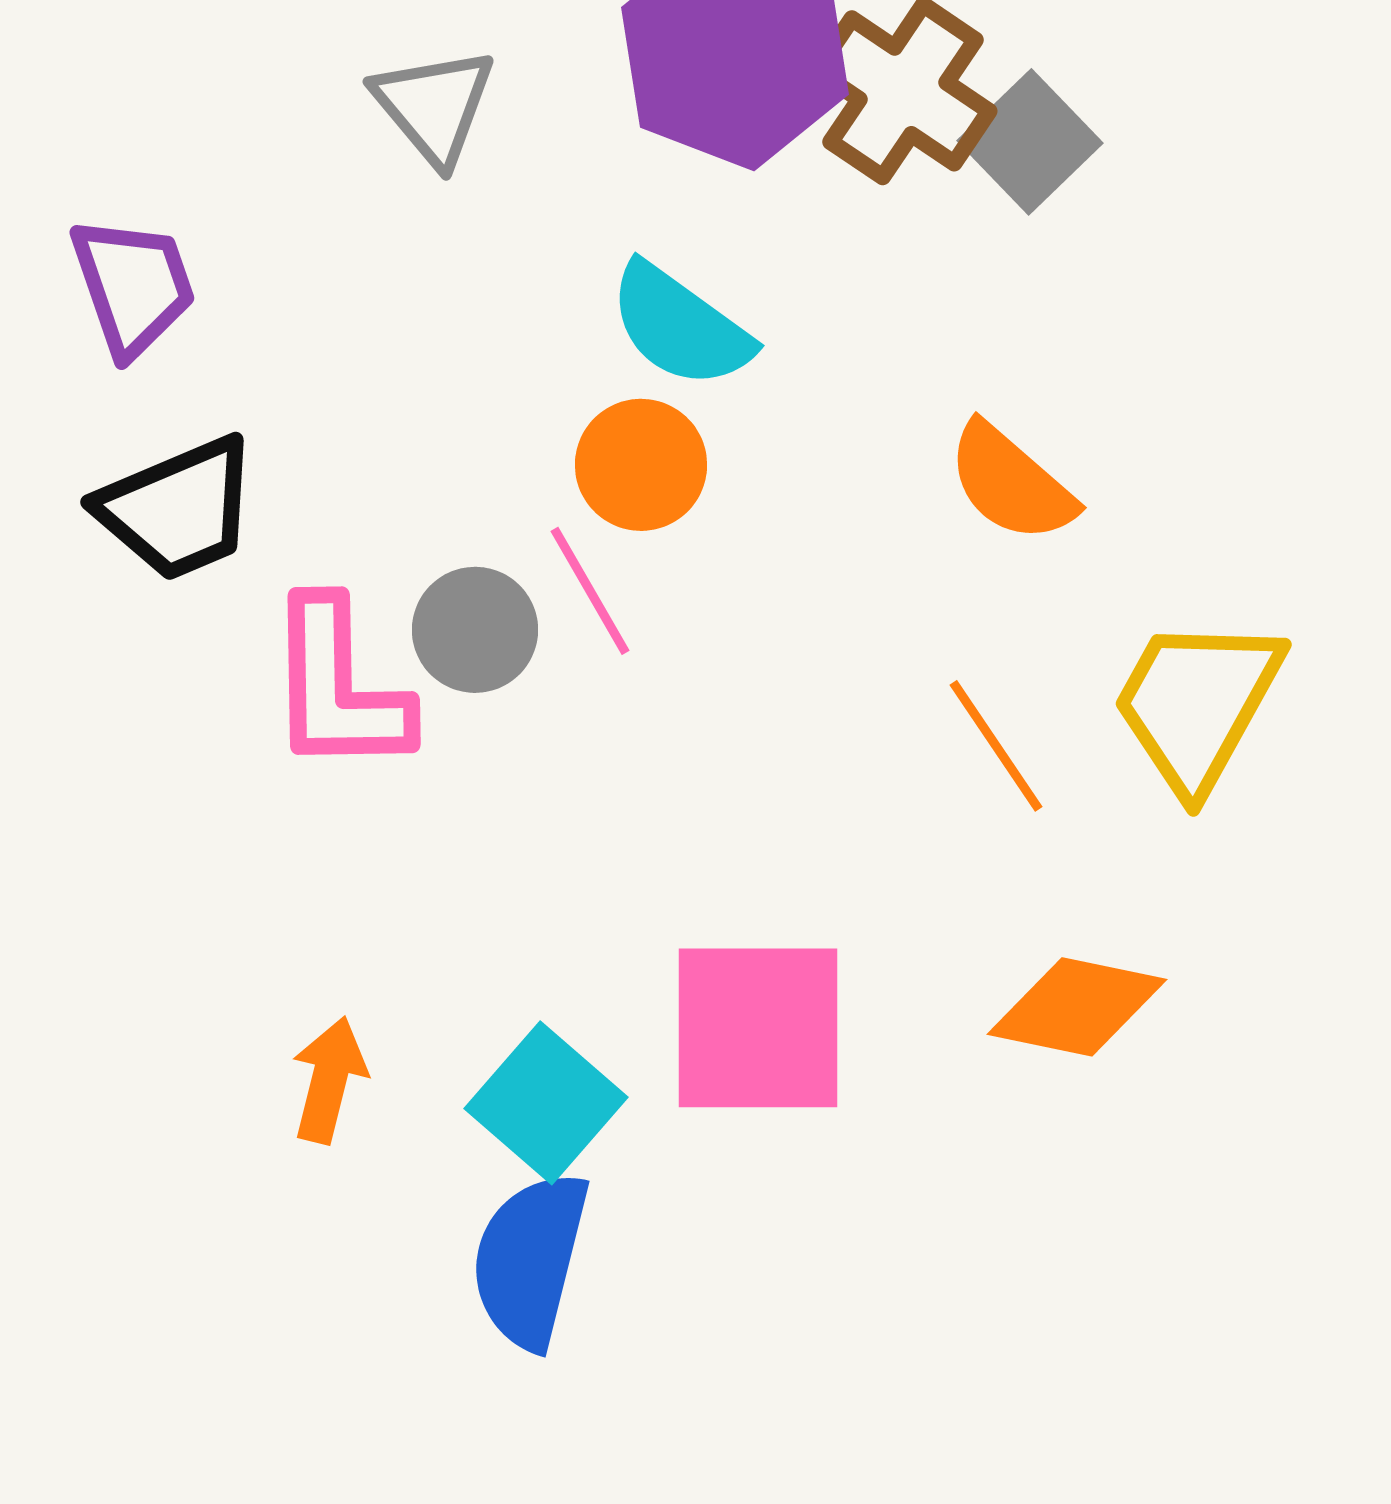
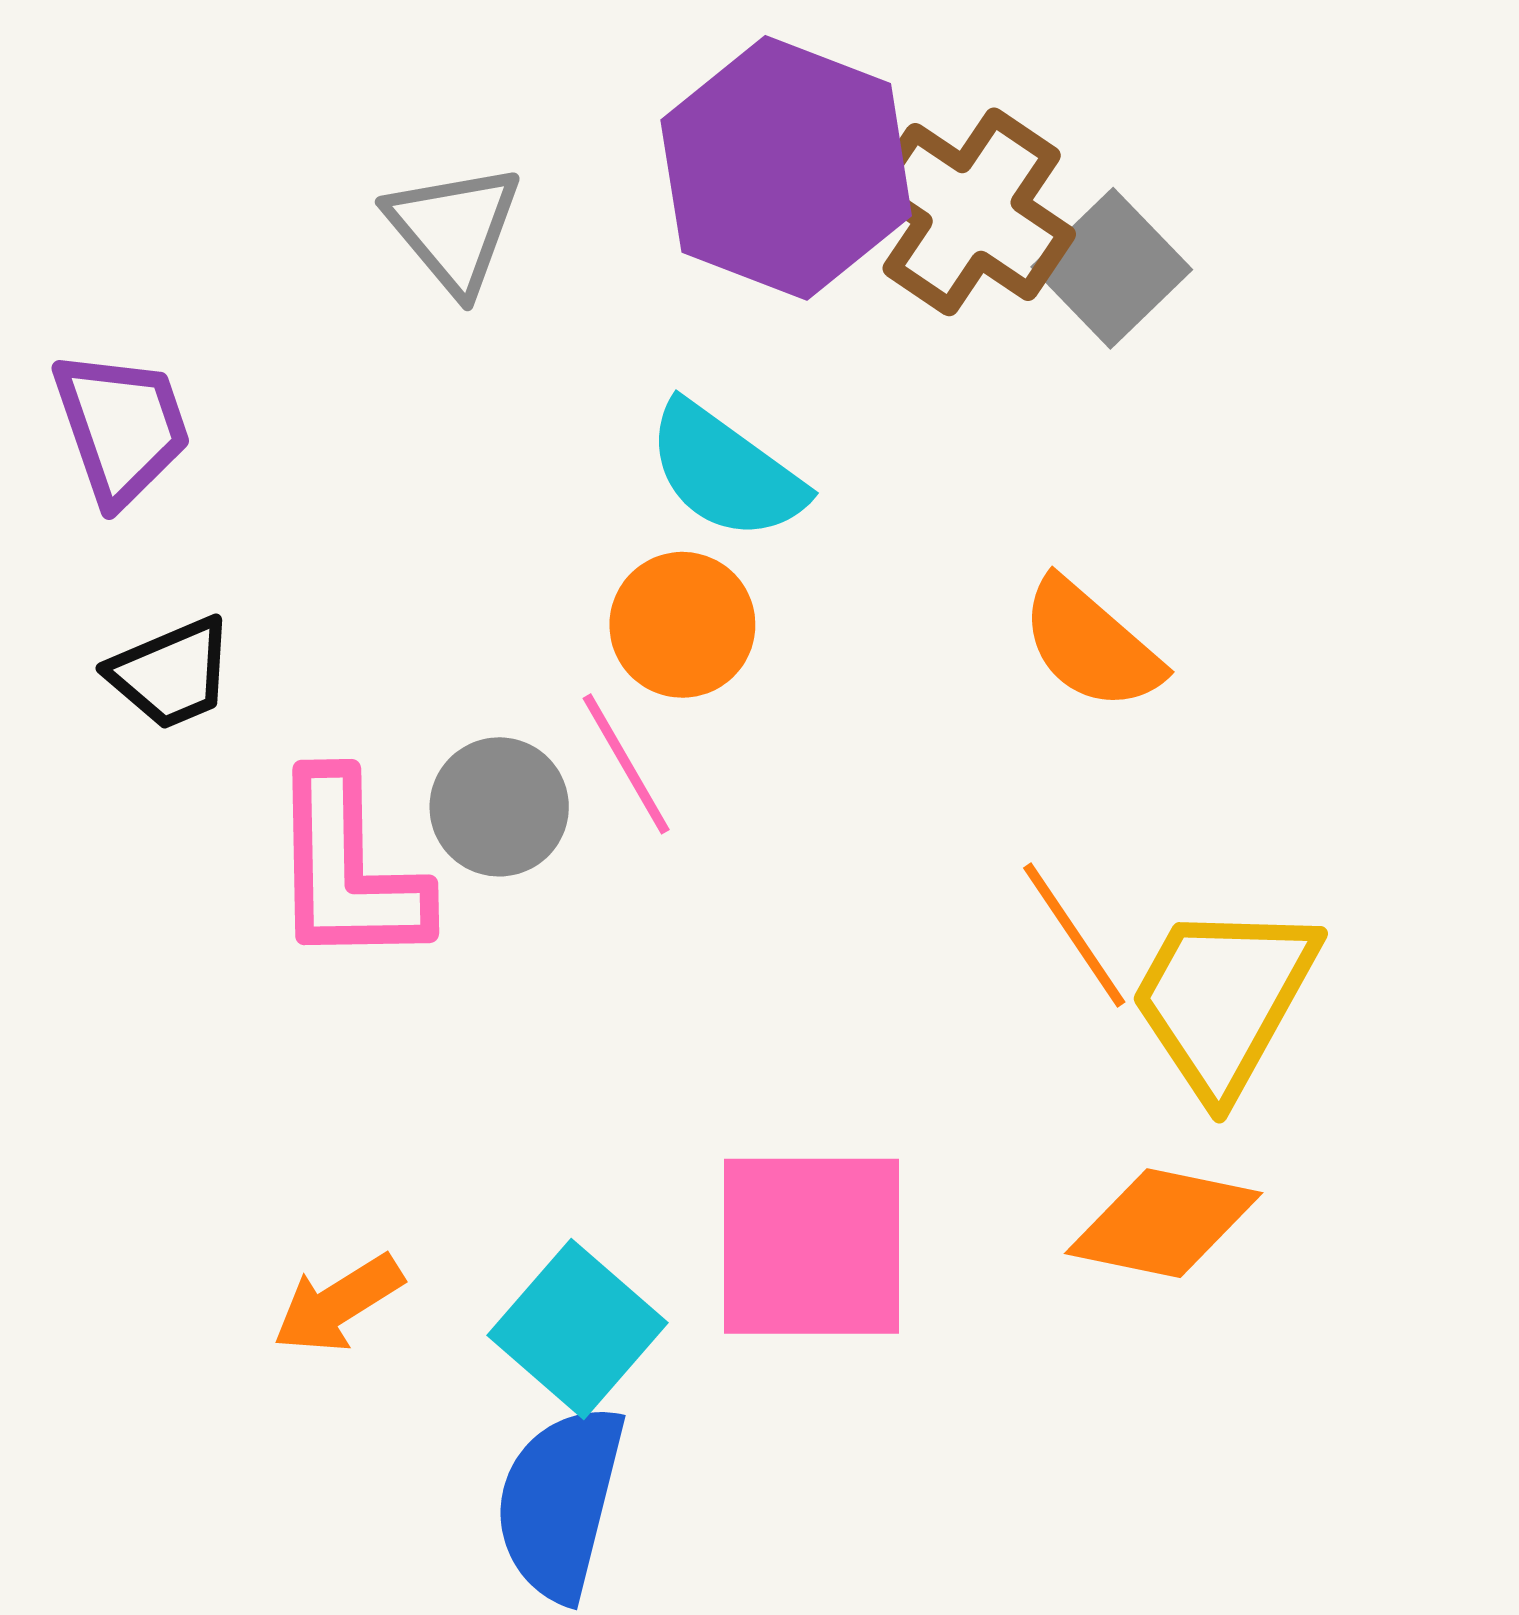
black trapezoid: (178, 509) -> (171, 673), size x0.7
yellow trapezoid: (1197, 704) -> (1223, 999), moved
orange arrow: (329, 1080) -> (338, 1304), turned -136

